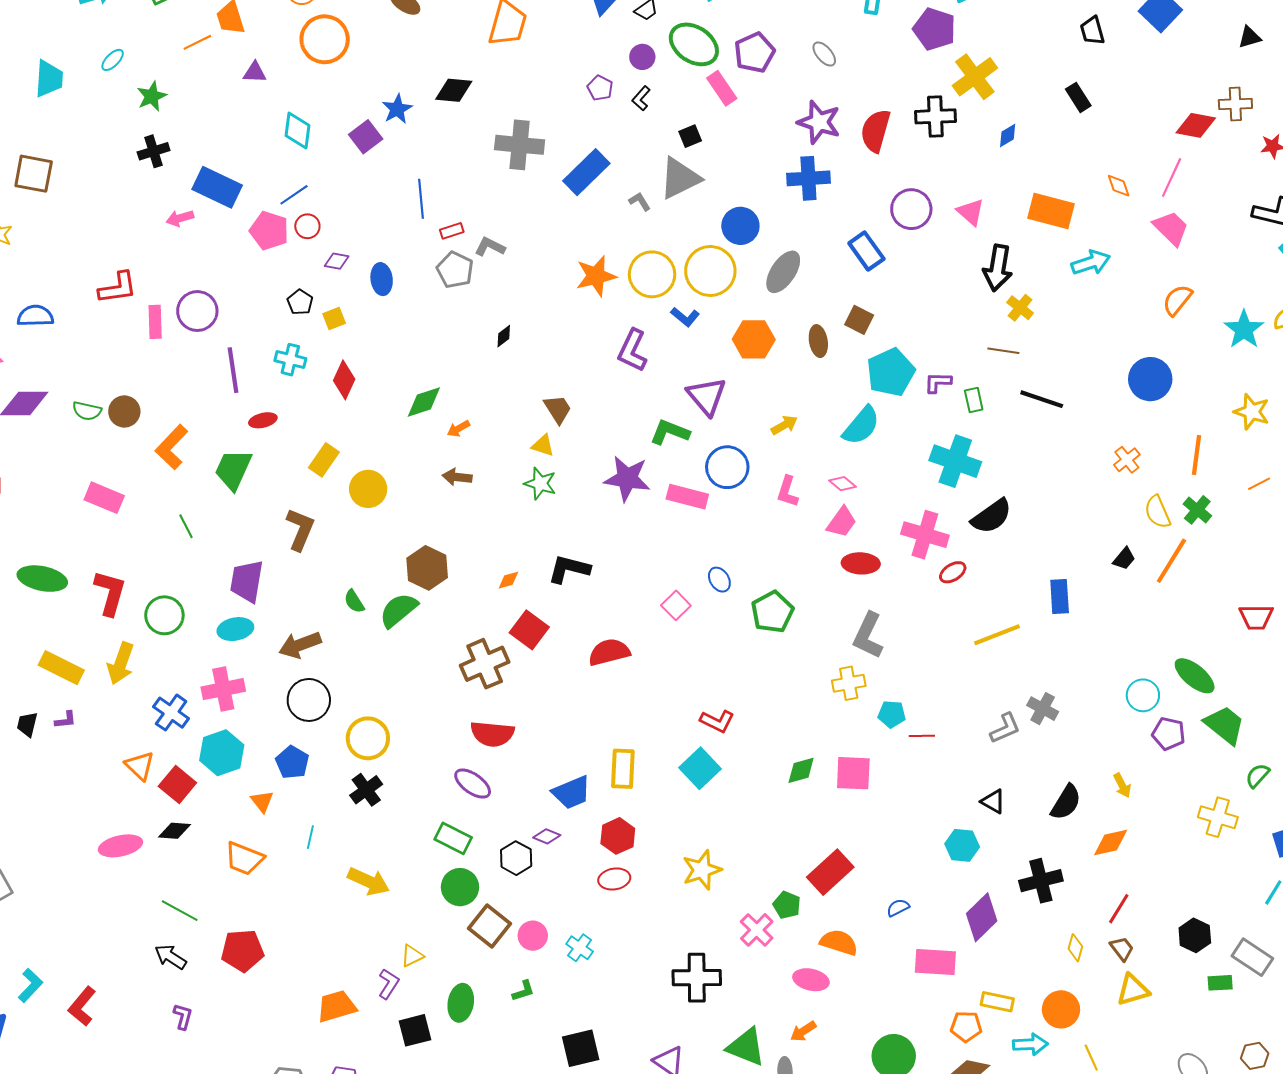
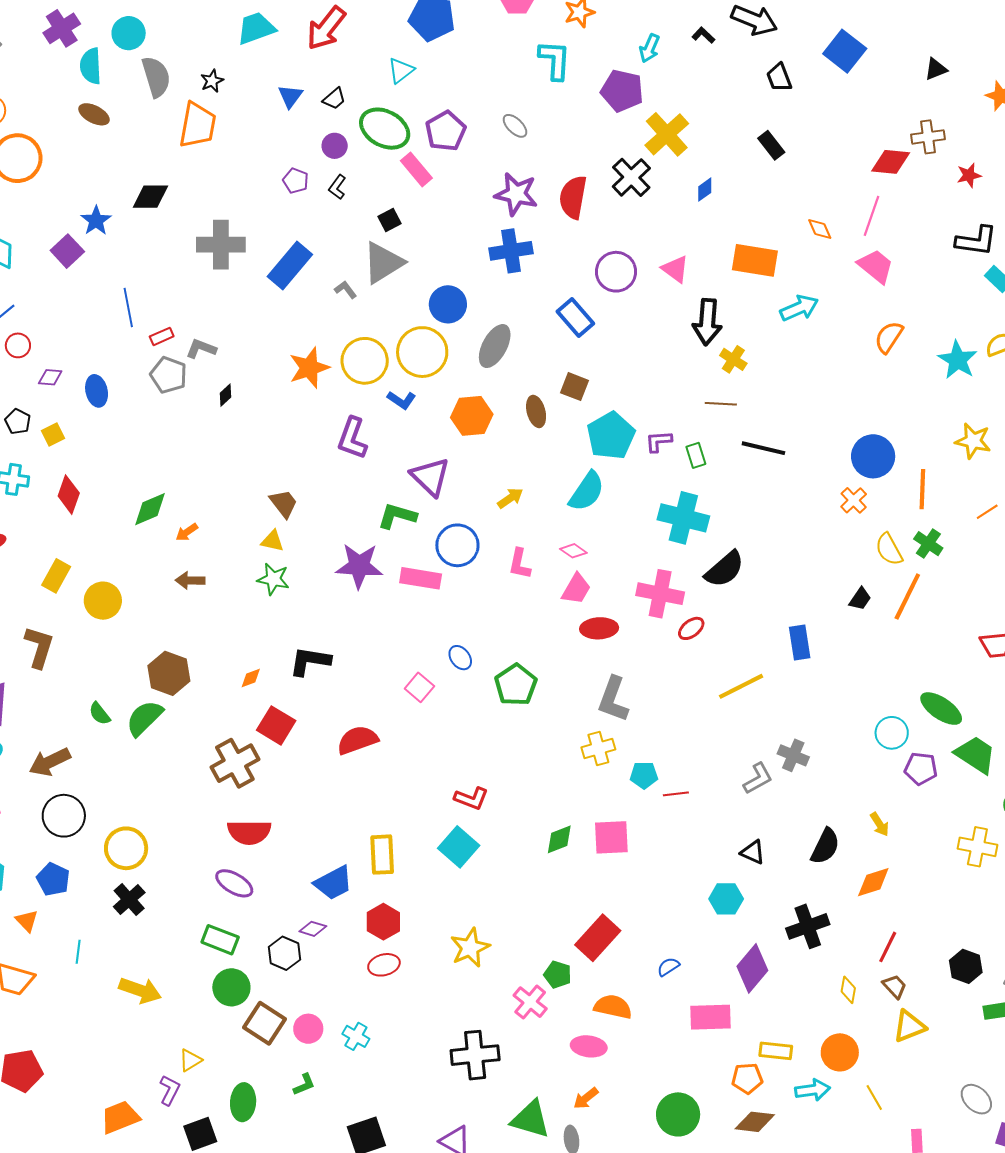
black cross: (935, 116) -> (631, 177), turned -36
black diamond: (504, 336) -> (226, 395), moved
blue circle: (1150, 379) -> (873, 456), moved

